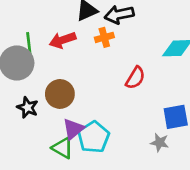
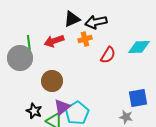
red semicircle: (135, 78) -> (108, 55), moved
black star: (28, 107) -> (34, 111), moved

